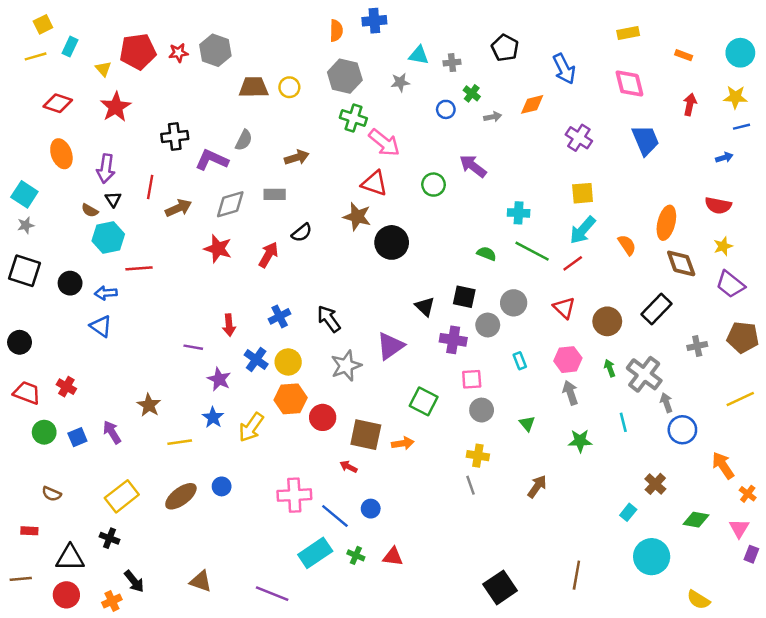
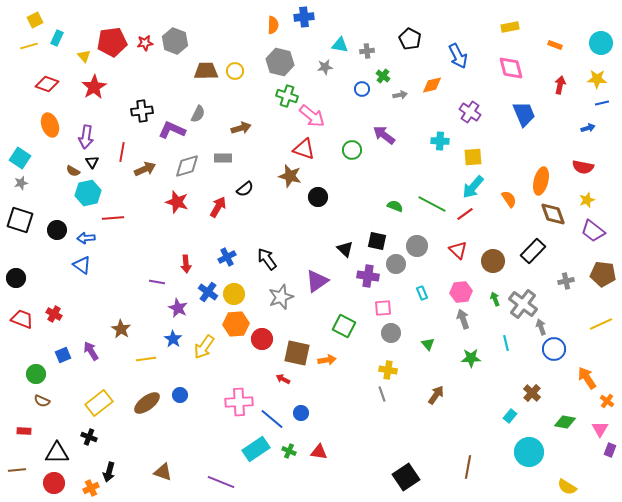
cyan cross: (519, 213) -> (440, 141), moved
black circle: (392, 242) -> (318, 197), size x0.7
green circle: (44, 432) -> (36, 374), moved
black arrow: (134, 581) -> (109, 472), turned 54

